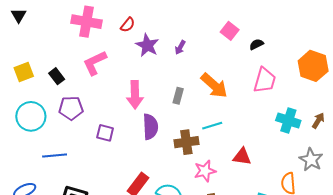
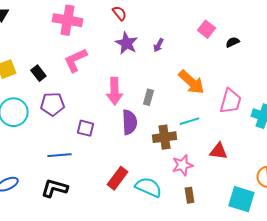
red semicircle: (128, 25) -> (119, 13), moved, turned -77
pink trapezoid: (265, 80) -> (230, 101), moved
gray rectangle: (178, 96) -> (148, 97), moved
blue line: (55, 156) -> (59, 155), moved

